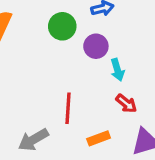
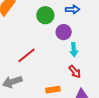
red line: (68, 108) -> (26, 55), moved, turned 36

